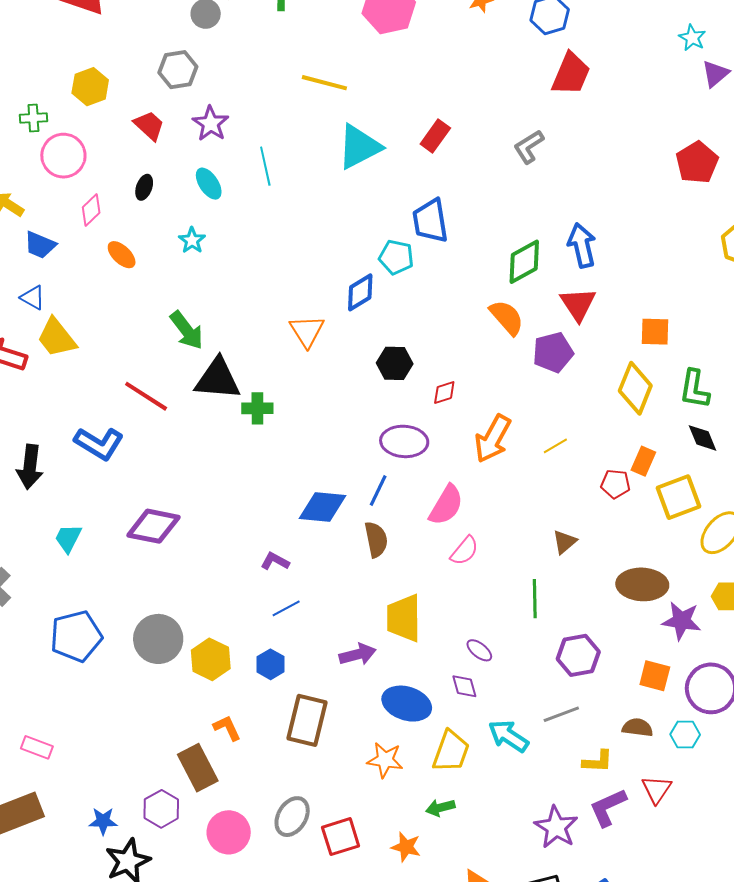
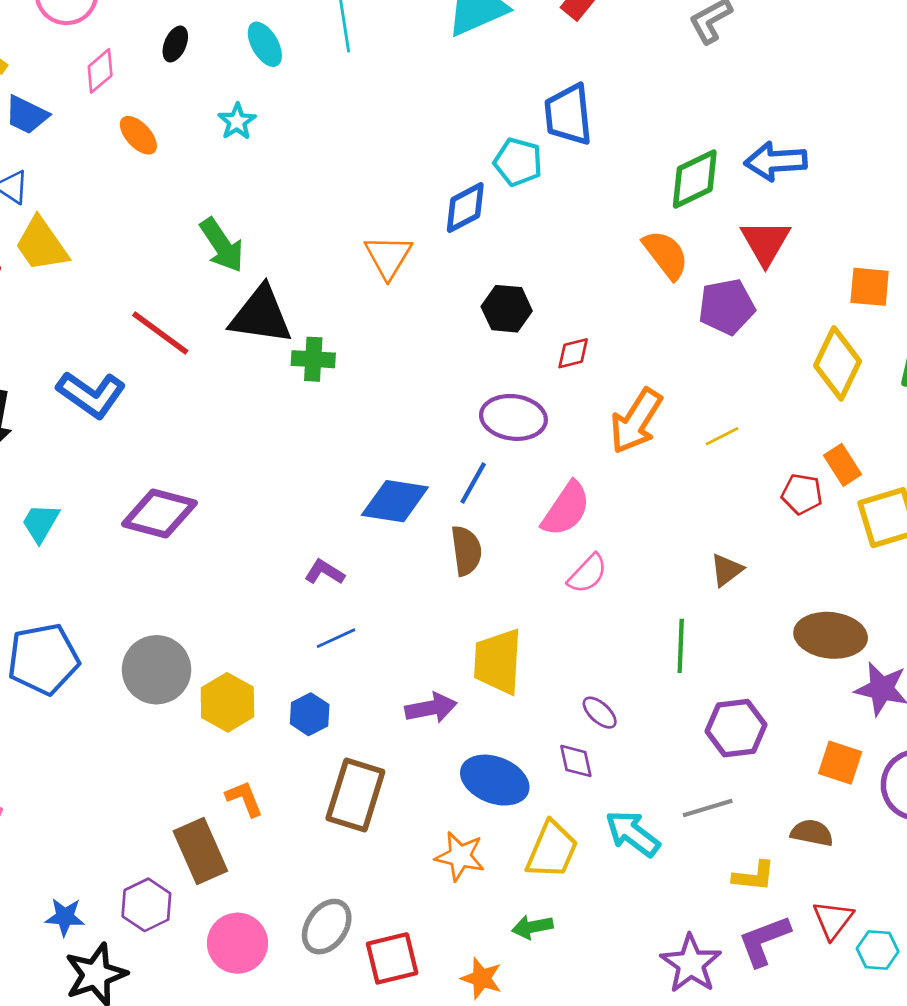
blue arrow: (582, 245) -> (776, 161), turned -84
orange rectangle: (643, 461) -> (843, 465), turned -60
cyan hexagon: (685, 734) -> (878, 950), moved

